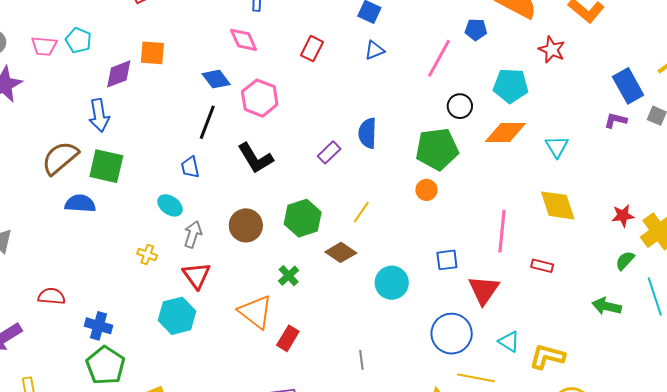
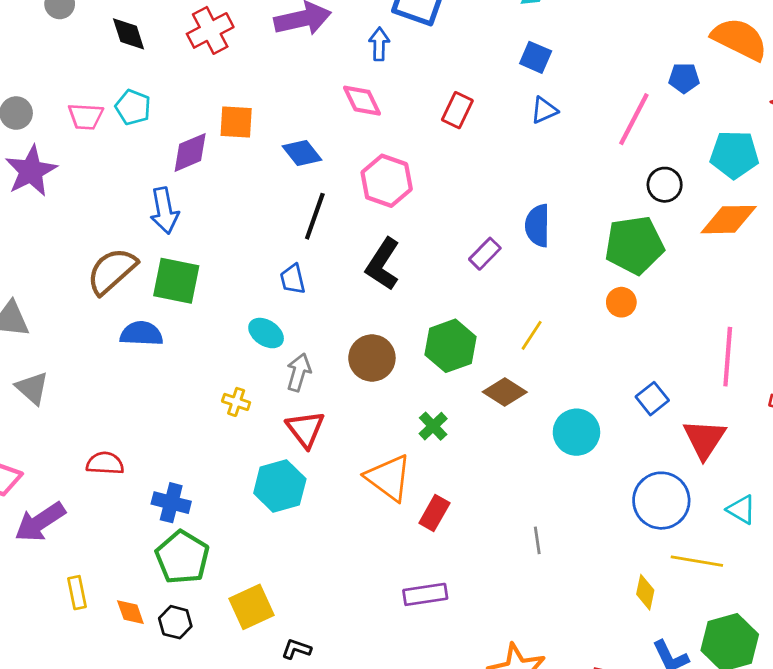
blue diamond: (216, 79) -> (302, 153), moved
black L-shape: (255, 158) -> (383, 264), turned 66
blue square: (447, 260) -> (652, 399), turned -30

